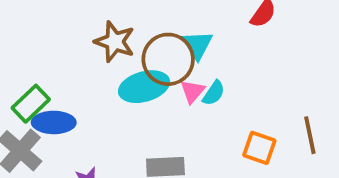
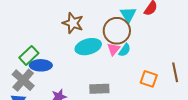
cyan triangle: (197, 45) -> (128, 15), moved
brown circle: (168, 59) -> (117, 31), moved

